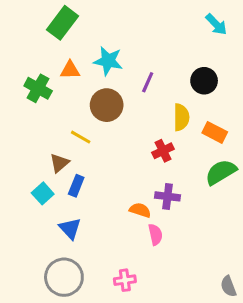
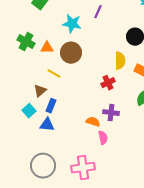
orange triangle: (70, 70) -> (47, 48), moved
purple line: (148, 82) -> (98, 12), moved
blue triangle: (70, 228) -> (47, 125), moved, turned -42
pink cross: (125, 280) -> (83, 168), size x1.6

